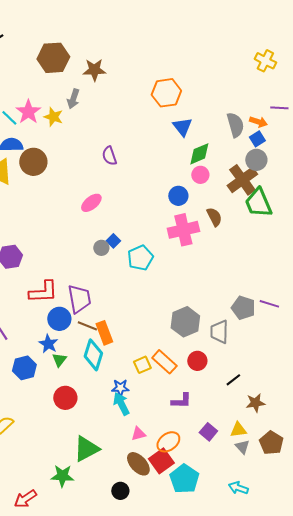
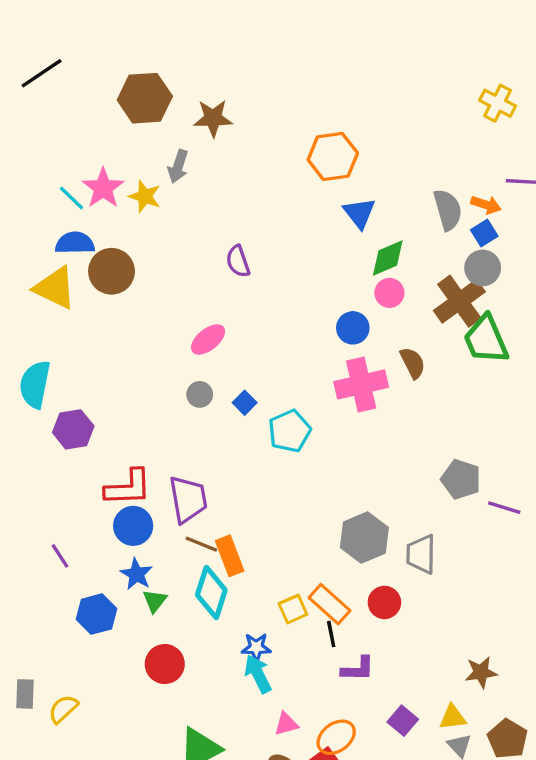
gray circle: (101, 248) -> (200, 394), moved
gray pentagon: (243, 308) -> (461, 479), moved
blue circle: (59, 319) -> (133, 526), moved
black line: (233, 380) -> (331, 634), moved, turned -63

